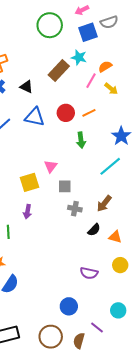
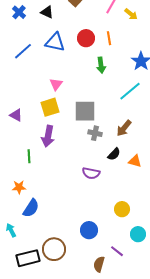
orange line: (89, 113) -> (109, 38), turned -72
pink triangle: (51, 166) -> (56, 84), moved
gray square: (65, 186) -> (85, 111), size x1.6
purple arrow: (28, 212) -> (48, 136), size x1.5
yellow circle: (120, 265) -> (122, 209), moved
purple semicircle: (89, 273) -> (91, 173), moved
brown circle: (51, 337) -> (54, 249), moved

